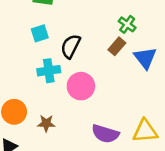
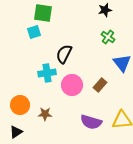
cyan square: (40, 33) -> (34, 32), moved
brown rectangle: (117, 46) -> (100, 85), moved

